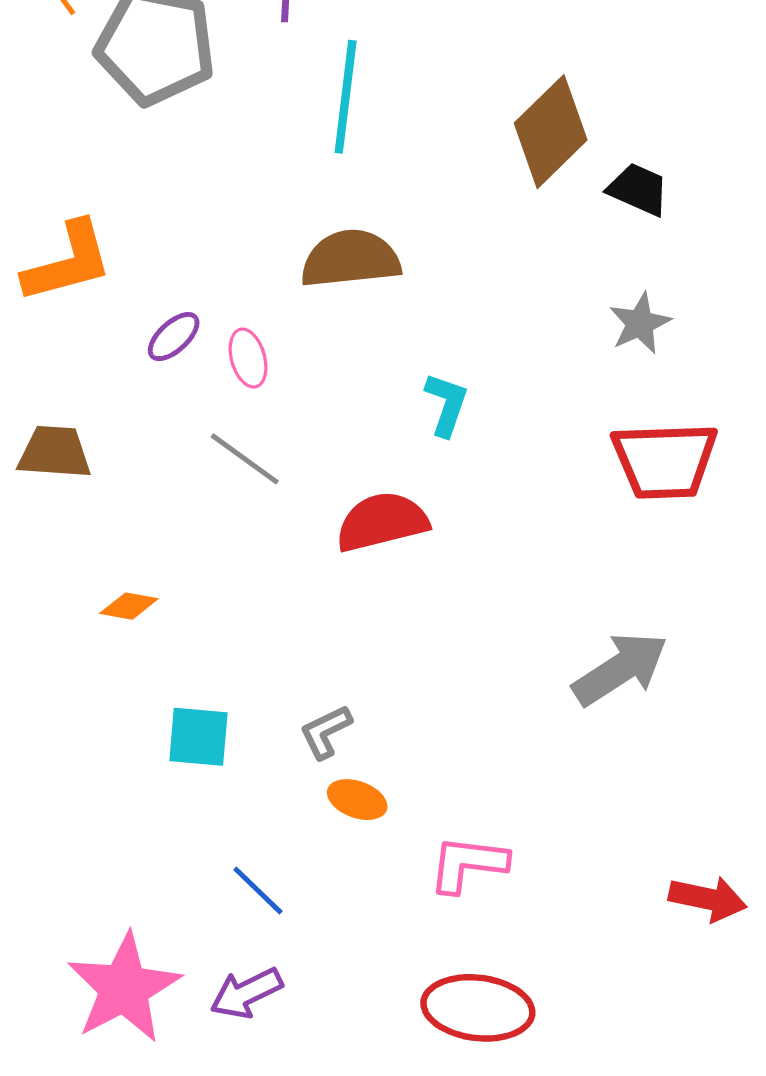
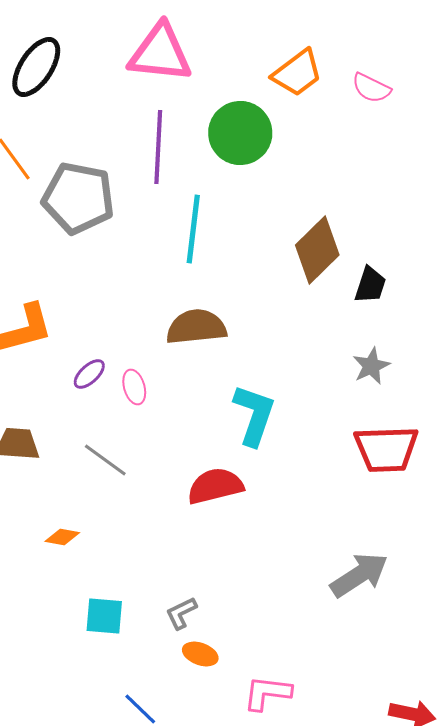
black trapezoid: (638, 189) -> (370, 285), turned 84
cyan L-shape: (446, 404) -> (254, 415), size x1.6
gray line: (245, 459) -> (105, 460), moved

